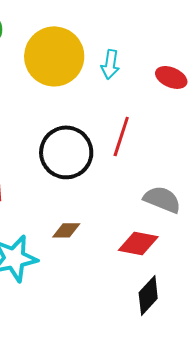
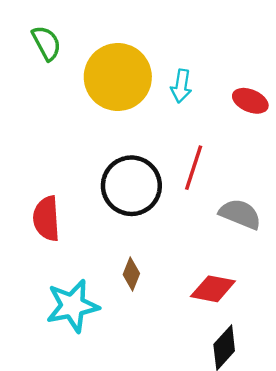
gray semicircle: (162, 199) -> (240, 214), moved
brown diamond: (66, 230) -> (131, 274), turned -68

